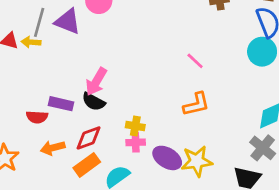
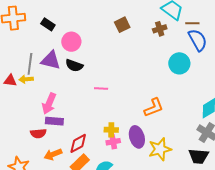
cyan circle: (262, 52) -> (179, 63), moved
pink line: (195, 61) -> (101, 89), moved, turned -32
pink arrow: (96, 82) -> (49, 104), moved
black semicircle: (94, 102) -> (74, 65), moved
purple ellipse: (167, 158) -> (137, 137), moved, turned 50

